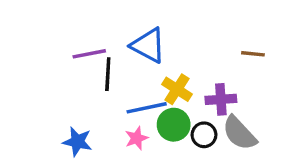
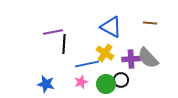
blue triangle: (148, 45) -> (111, 27), moved
brown line: (253, 54) -> (150, 23), moved
green circle: (174, 125) -> (106, 84), moved
gray semicircle: (239, 133) -> (148, 58), moved

